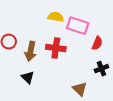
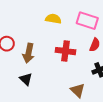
pink rectangle: (78, 26) -> (87, 21), moved
red cross: (56, 48) -> (66, 51), moved

